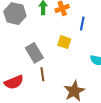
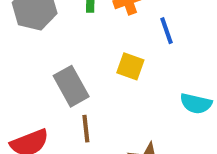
blue line: (82, 24) -> (166, 31), turned -32

